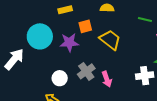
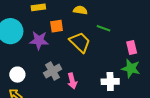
green line: (145, 19) -> (104, 28), moved
white circle: (60, 78) -> (17, 75), moved

